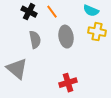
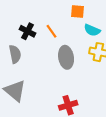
gray semicircle: (35, 40) -> (15, 54), moved

